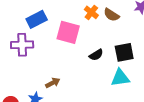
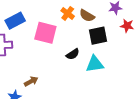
black square: (124, 52) -> (98, 36), moved
cyan triangle: (120, 78) -> (95, 64), moved

